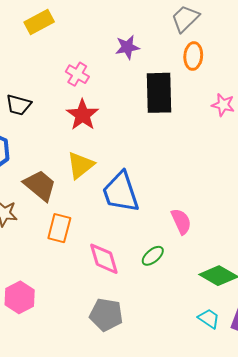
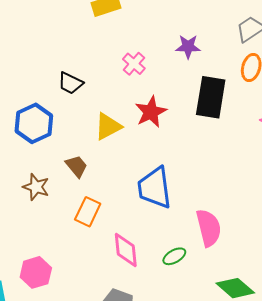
red star: (83, 115) -> (151, 112), moved
yellow triangle: (80, 165) -> (108, 126), moved
brown trapezoid: (40, 185) -> (76, 166), size x0.7
pink semicircle: (181, 221) -> (209, 228), size x1.4

